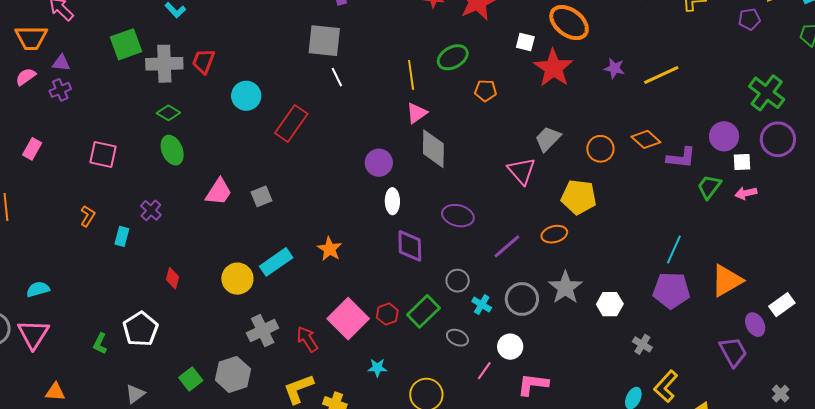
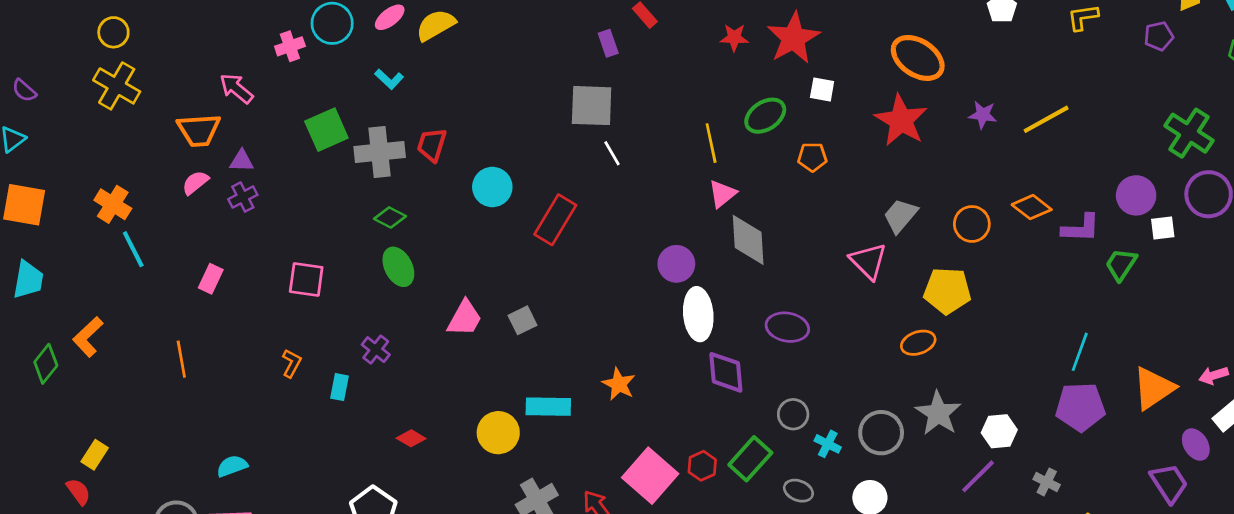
white square: (525, 42) -> (822, 90), moved
pink arrow: (746, 193) -> (1214, 375), moved
white ellipse: (392, 201) -> (698, 314), size x1.5
purple line: (507, 246) -> (978, 476), moved
cyan rectangle: (276, 262) -> (548, 407), turned 40
red diamond: (172, 278) -> (411, 438), turned -70

